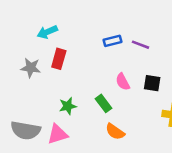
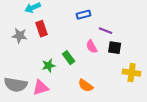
purple line: (141, 45) -> (106, 31), moved
red rectangle: (59, 59) -> (42, 29), turned -35
green rectangle: (103, 103) -> (69, 58), moved

